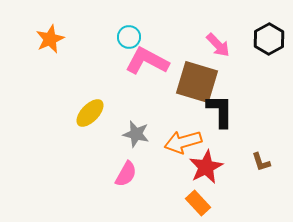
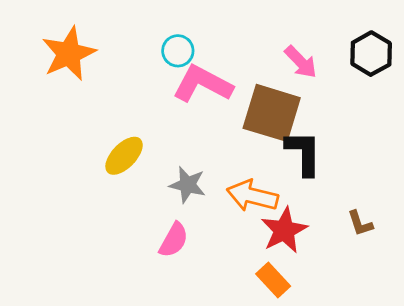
orange star: (50, 39) -> (69, 54), size x1.4
orange arrow: (183, 142) -> (252, 196), turned 30

